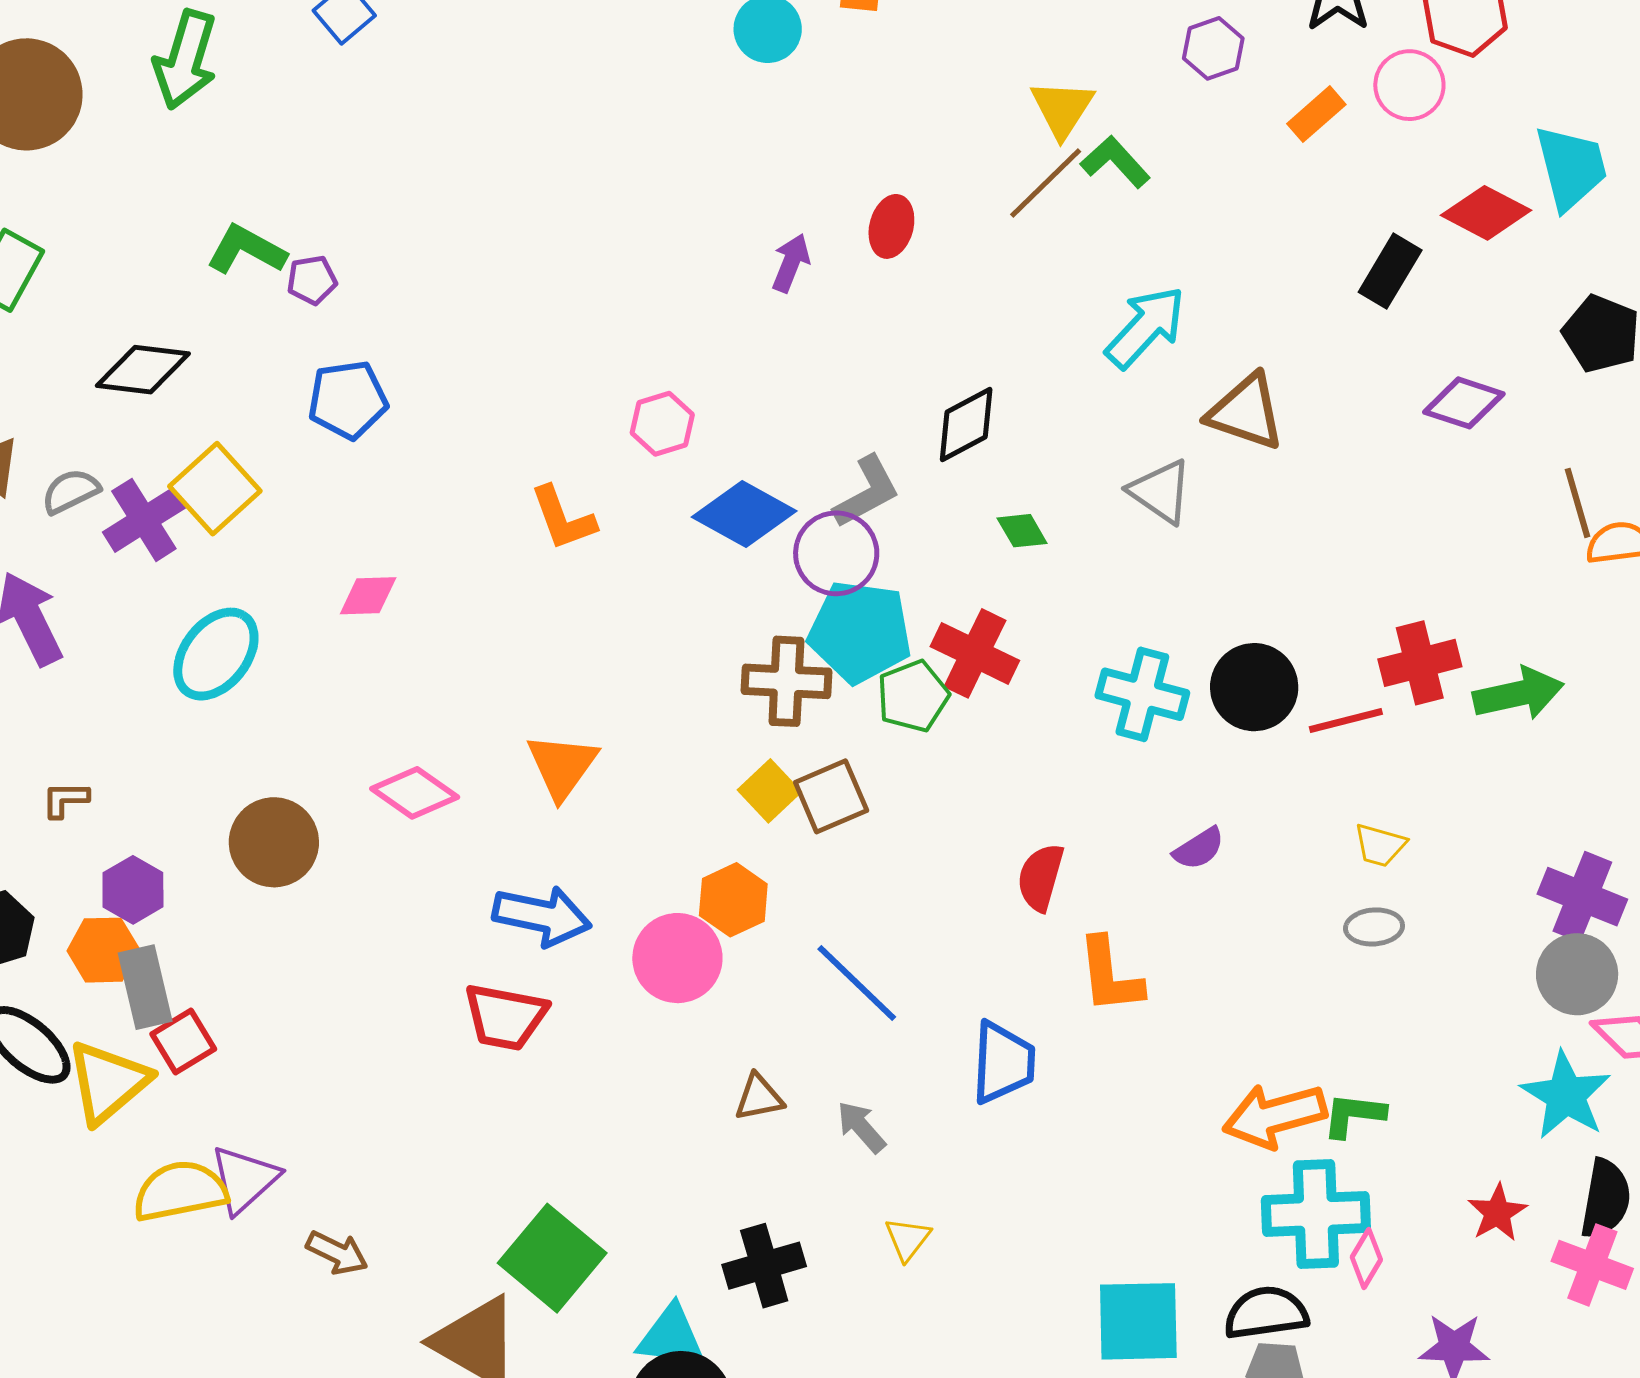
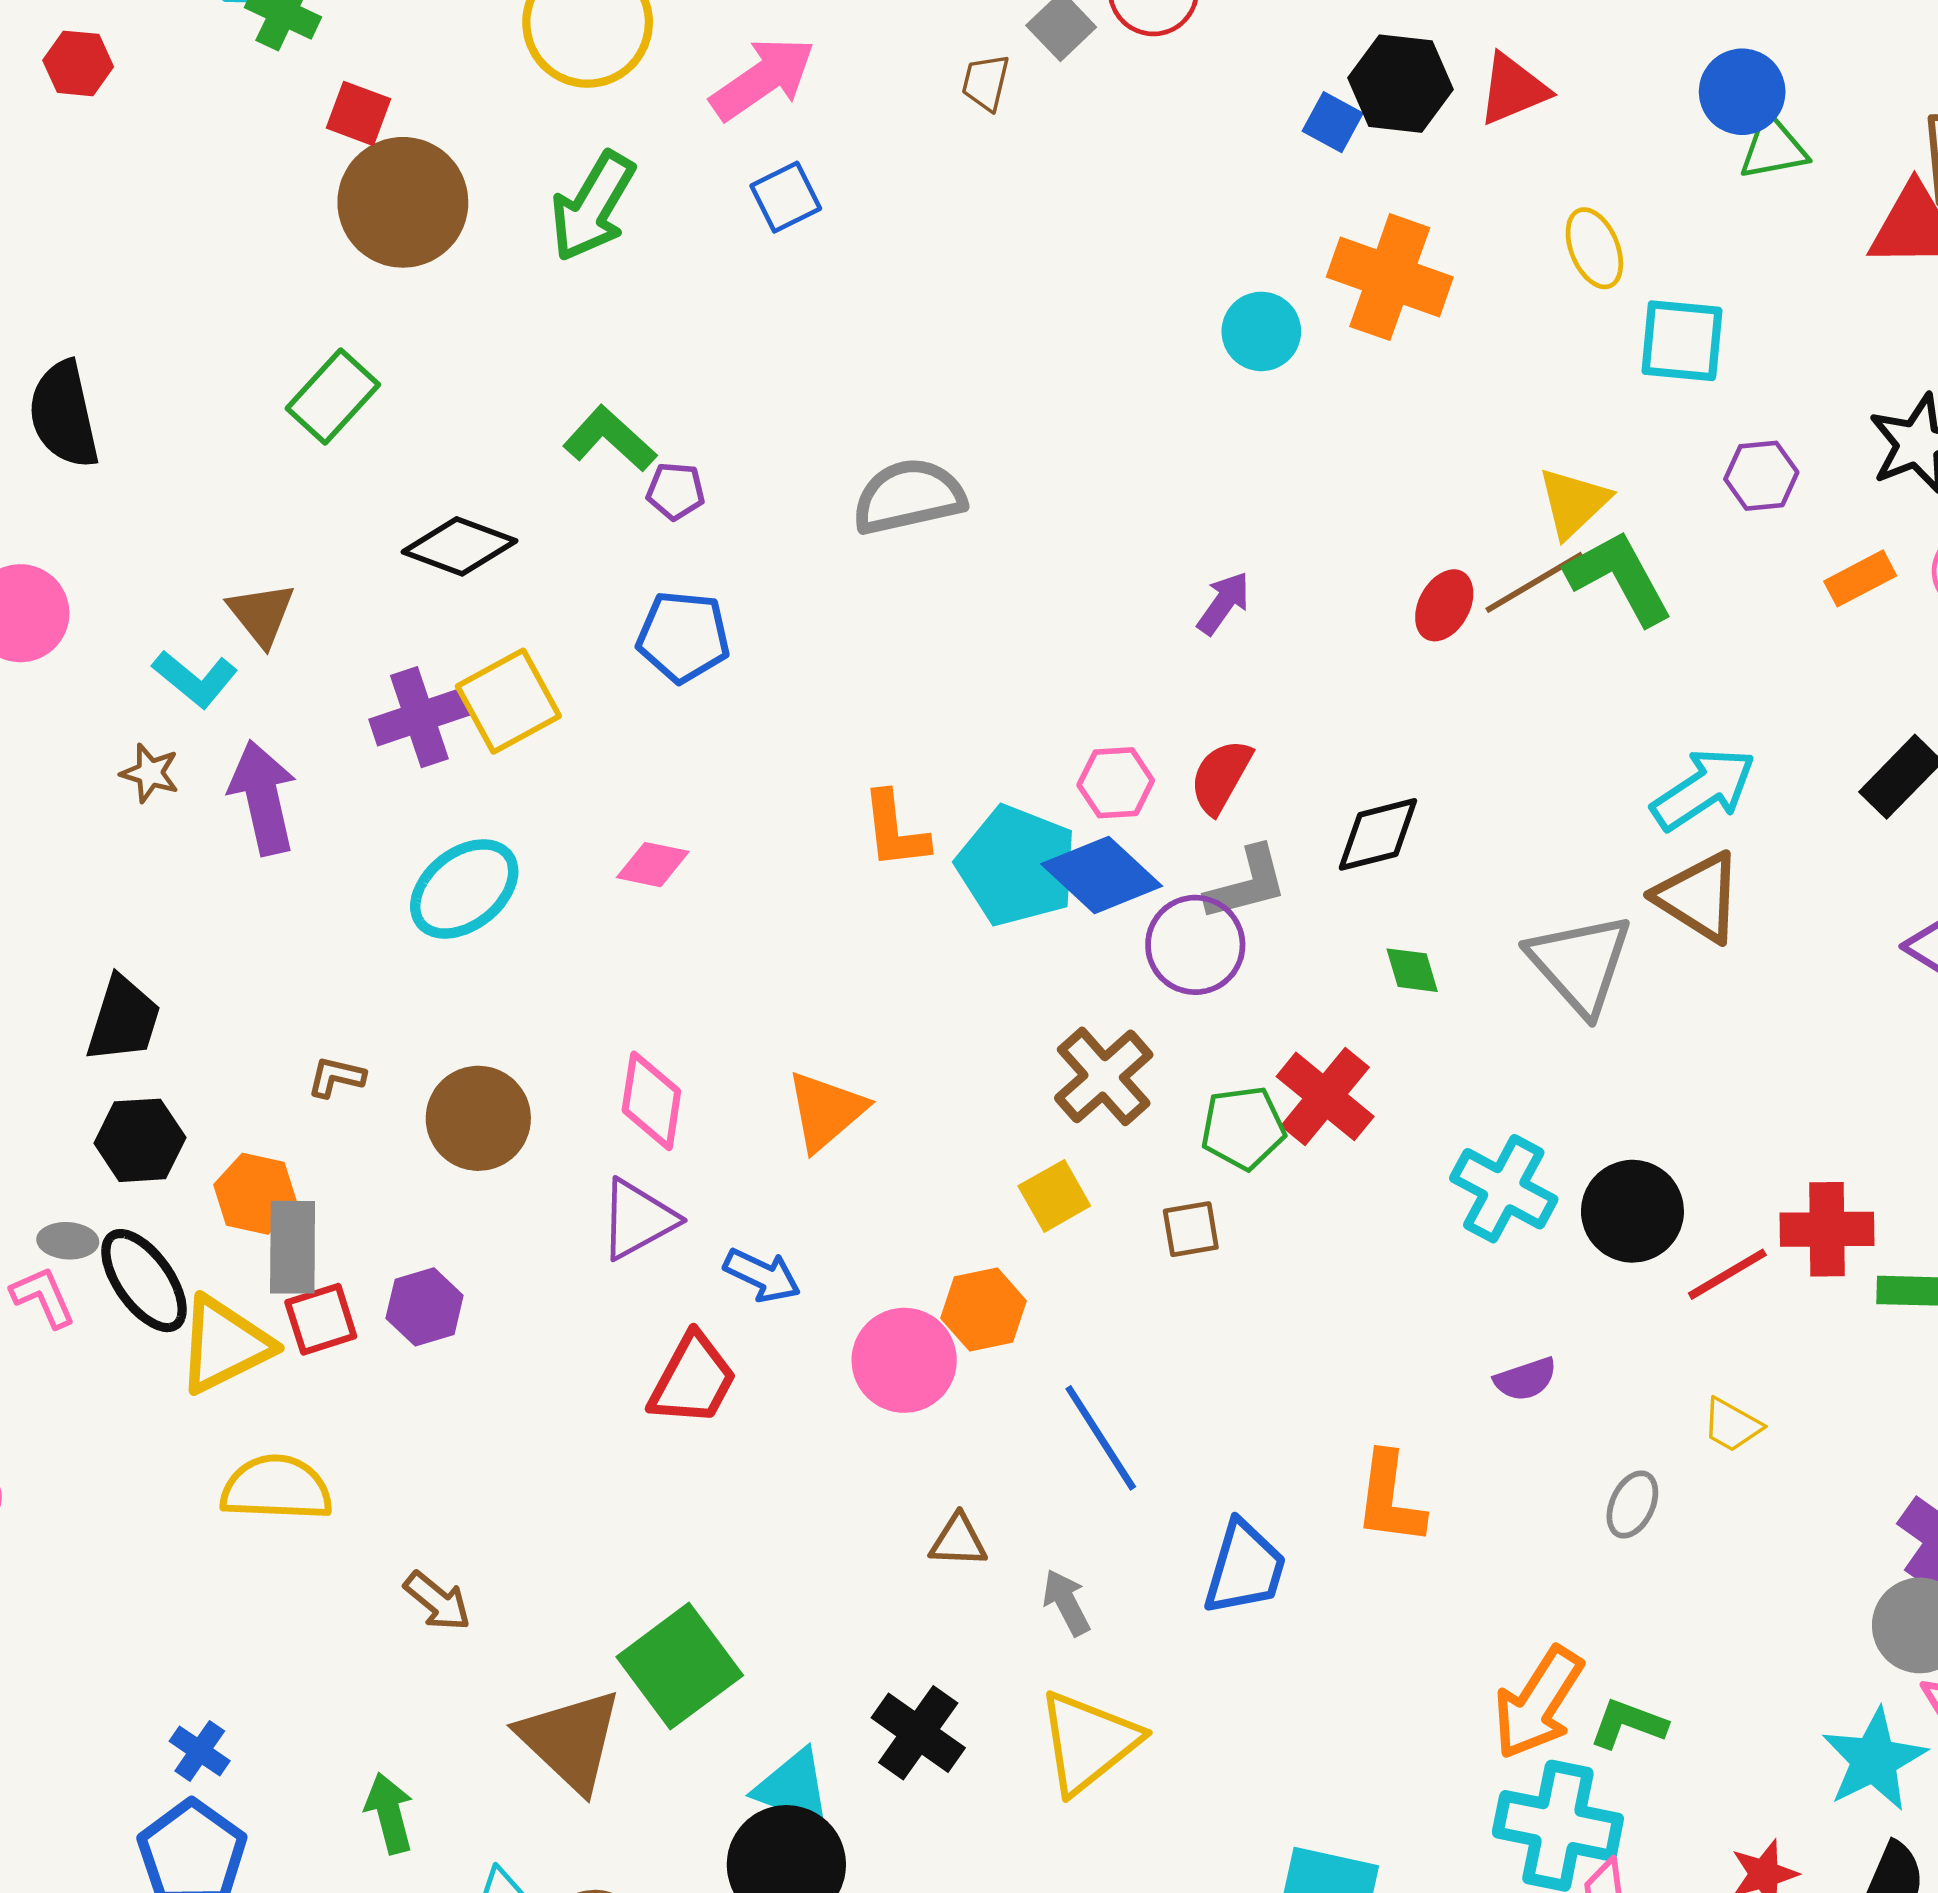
green L-shape: (1115, 162) -> (1619, 578), size x1.4
red ellipse: (891, 226) -> (1444, 605), moved
cyan arrow: (1145, 327) -> (1704, 789), moved
pink hexagon: (662, 424) -> (1116, 783), moved
gray semicircle: (71, 491) -> (909, 497), moved, size x1.6
gray triangle: (1161, 491) -> (1580, 964), size x1.4
cyan pentagon: (860, 632) -> (1017, 866), moved
brown cross: (786, 681) -> (1104, 1076), turned 32
red line: (1346, 720) -> (1727, 1274), turned -30
pink diamond: (415, 793) -> (651, 1101), turned 50
brown square: (831, 796) -> (1191, 1229), moved, size x0.7
brown L-shape: (65, 799) -> (336, 1077), moved
red semicircle: (1040, 877) -> (1221, 776), moved
purple hexagon: (133, 890) -> (425, 1307), moved
blue arrow: (542, 916) -> (762, 1275), size x0.7
gray ellipse: (1374, 927) -> (1632, 1505), moved, turned -74
red trapezoid: (505, 1017) -> (693, 1380), turned -86
orange arrow: (1275, 1116) -> (1538, 1703), turned -56
purple triangle: (244, 1179) -> (638, 1219), moved
yellow triangle: (908, 1239) -> (1088, 1742), size x2.0
black cross: (764, 1266) -> (918, 1733), turned 38

